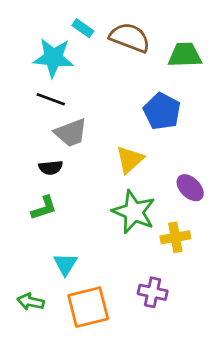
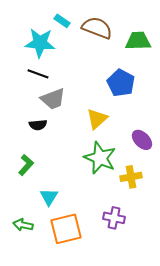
green L-shape: (44, 208) -> (26, 165), moved, turned -30

